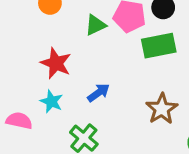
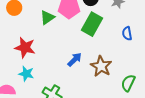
green rectangle: (159, 46) -> (92, 24), turned -40
blue arrow: (98, 93) -> (75, 60), moved

